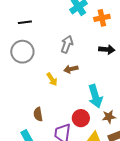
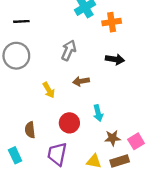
brown arrow: (71, 69) -> (81, 81), moved
cyan arrow: (95, 96) -> (98, 113), size x0.6
red circle: (81, 118) -> (69, 123), moved

